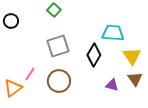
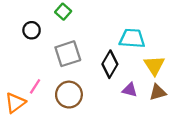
black circle: (11, 21) -> (32, 30), moved
brown triangle: (135, 79) -> (158, 92), turned 49
purple triangle: (112, 85) -> (130, 90), moved

